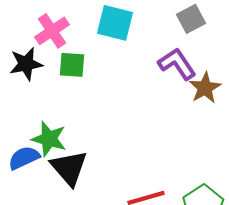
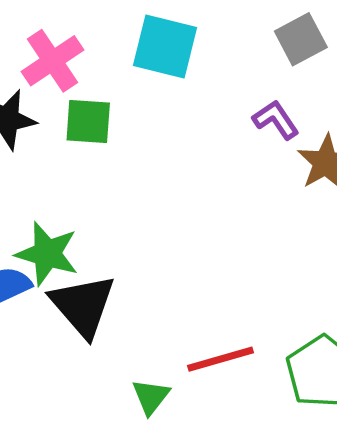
purple L-shape: (177, 64) -> (276, 120), size x0.7

